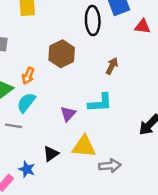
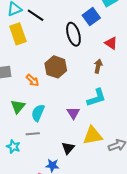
red triangle: (143, 26) -> (111, 43), moved, turned 40
orange arrow: (28, 76) -> (32, 80), moved, turned -56

